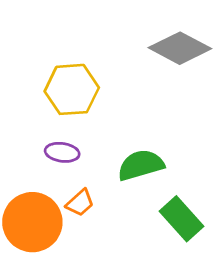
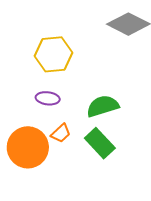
green rectangle: (181, 219) -> (100, 143), moved

